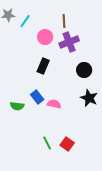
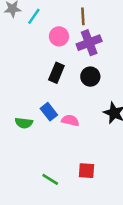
black circle: (84, 70) -> (90, 77), moved
green line: (47, 143) -> (50, 179), moved, turned -32
red square: (67, 144) -> (87, 171), turned -32

